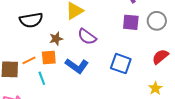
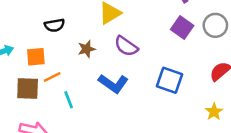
black semicircle: (31, 20) -> (54, 25), size x0.7
purple square: (131, 22) -> (182, 28), turned 30
orange square: (49, 58) -> (36, 57), moved

